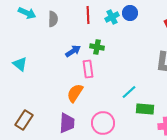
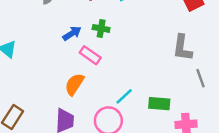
pink rectangle: (88, 69) -> (90, 55), turned -48
cyan line: (129, 92) -> (124, 96), moved

